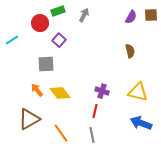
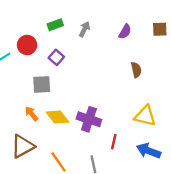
purple semicircle: (131, 17) -> (125, 32), moved
red circle: (40, 23) -> (27, 45), moved
purple cross: (102, 91) -> (89, 119), moved, size x1.5
red line: (95, 111) -> (114, 142), moved

